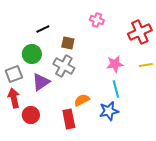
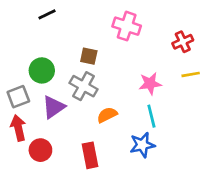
pink cross: (97, 20) -> (127, 26), size x1.5
black line: (43, 29) -> (47, 14), moved
red cross: (140, 32) -> (183, 42), size x0.7
yellow line: (146, 65) -> (191, 74), moved
orange semicircle: (82, 100) -> (107, 115), moved

